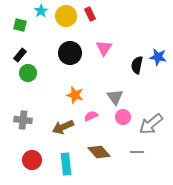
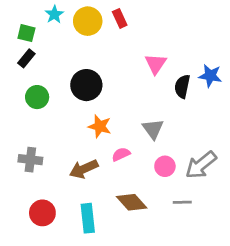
pink triangle: (104, 48) -> (156, 64), moved
black circle: (70, 53) -> (86, 85), moved
black rectangle: (20, 55) -> (26, 58), moved
pink circle: (123, 117) -> (165, 166), moved

